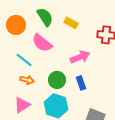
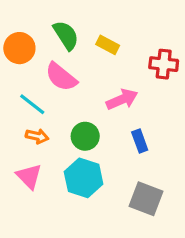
blue rectangle: (81, 83) -> (140, 141), moved
pink triangle: (22, 105) -> (29, 176), turned -42

